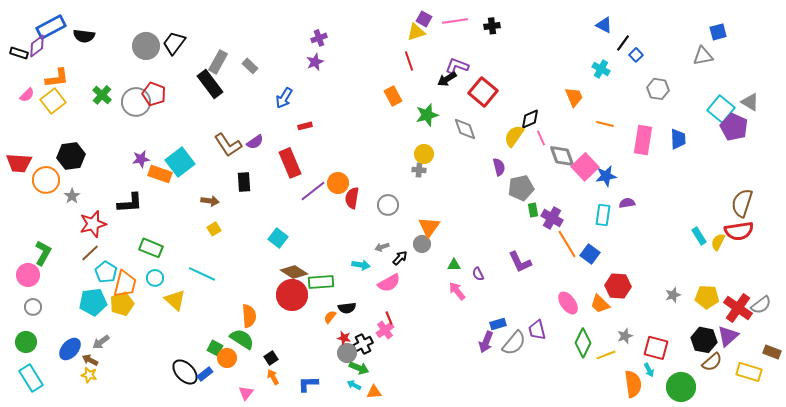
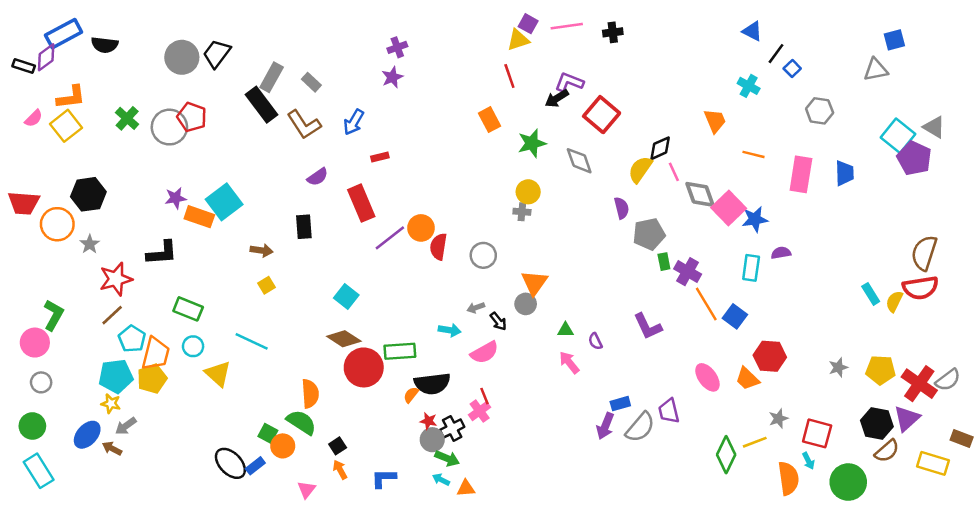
brown L-shape: (228, 145) -> (304, 125), moved
black arrow: (400, 258) -> (498, 321), turned 98
brown diamond: (294, 272) -> (344, 339), moved
black semicircle: (347, 308) -> (432, 384), size x1.6
green diamond: (583, 343) -> (726, 455), moved
yellow star: (89, 375) -> (111, 404), moved

